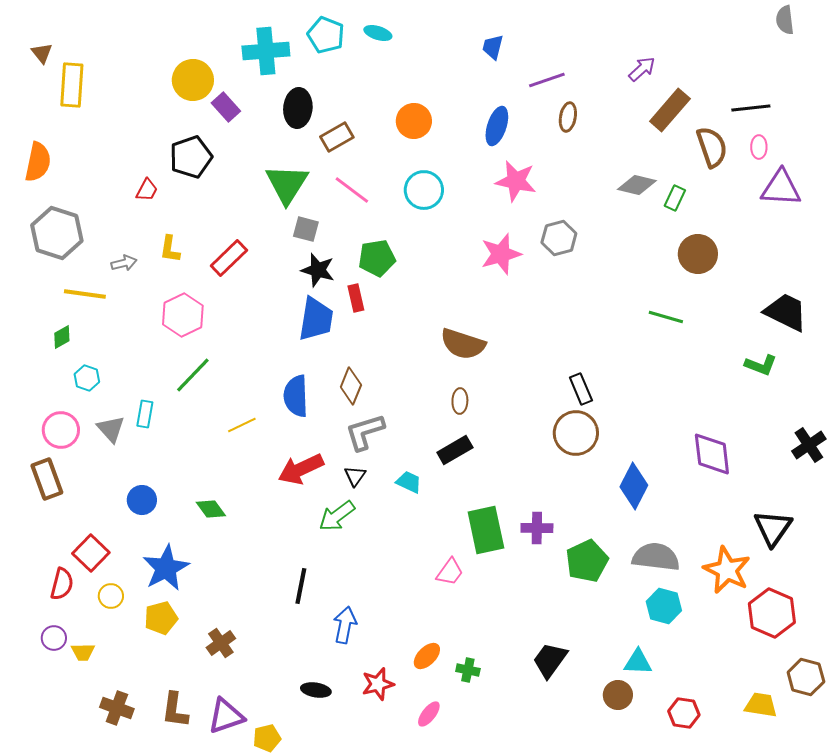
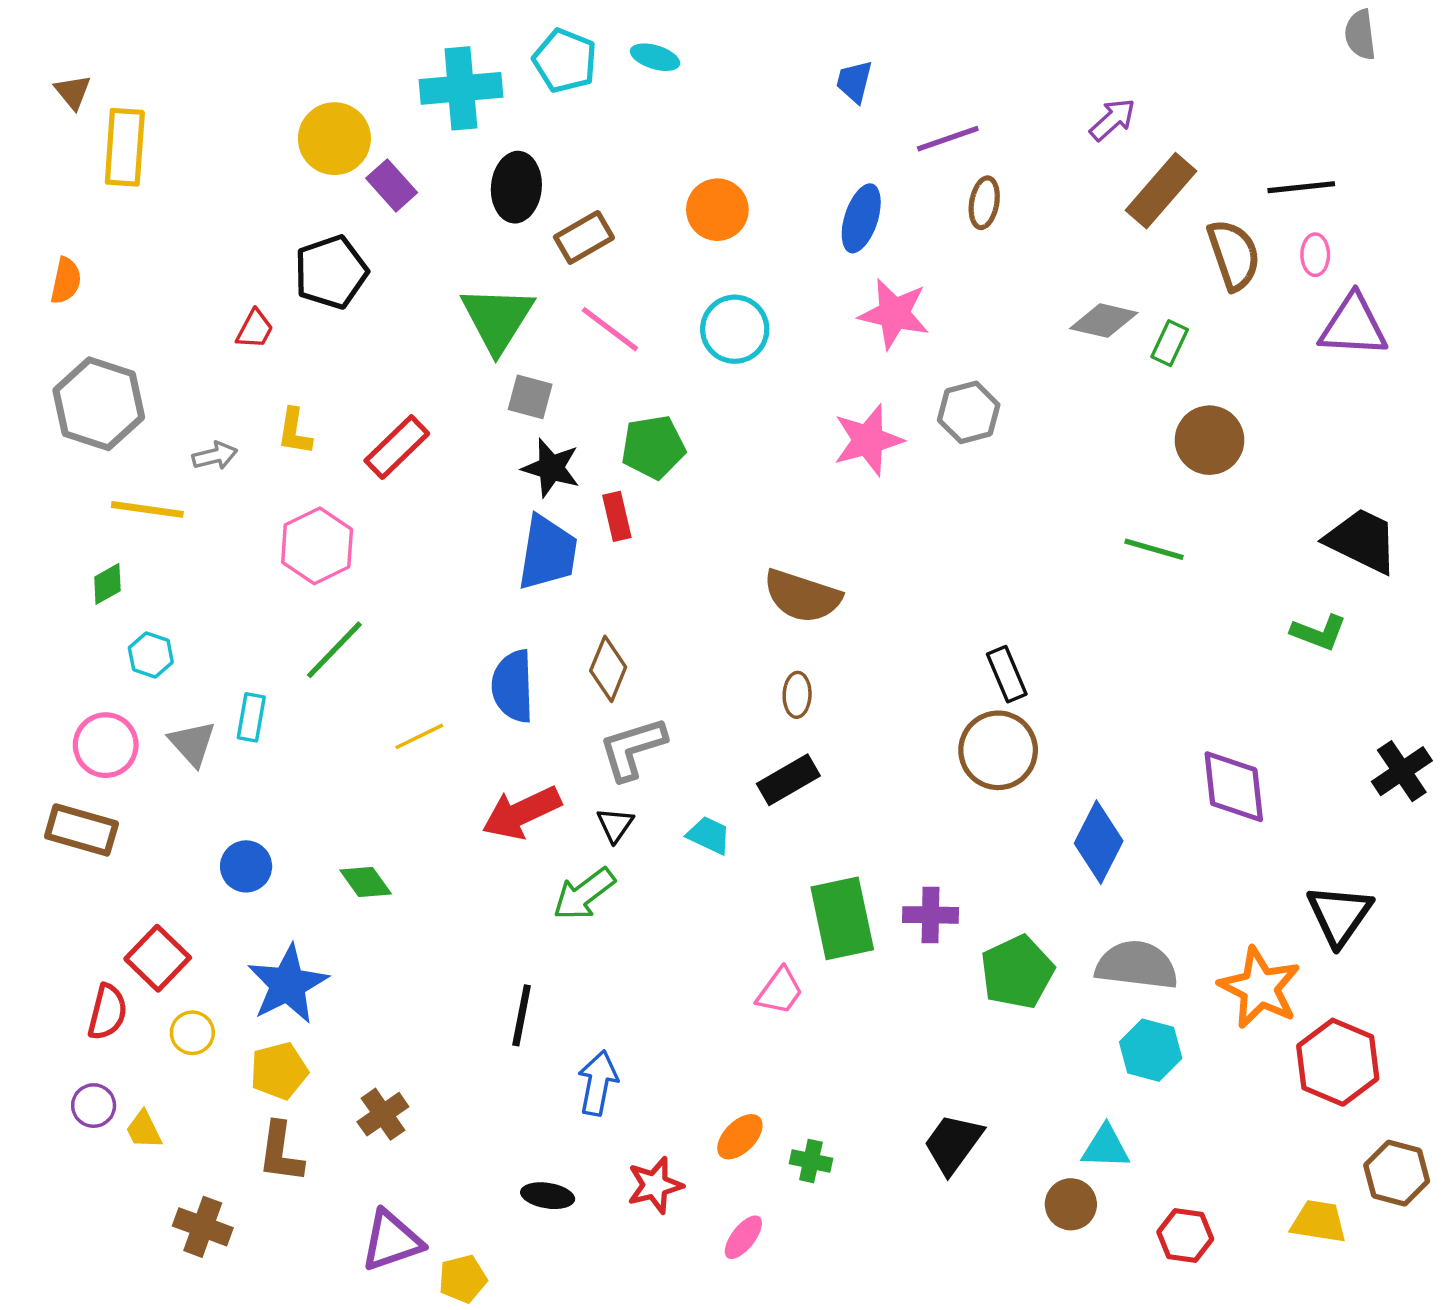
orange semicircle: (38, 162) -> (66, 281), size x0.7
brown rectangle: (47, 479) -> (81, 830), turned -54
yellow trapezoid: (83, 652) -> (144, 1130), turned 65
brown L-shape: (175, 710) -> (281, 1152), moved

